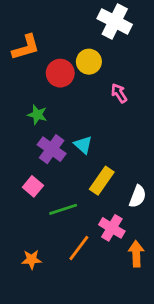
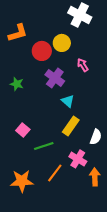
green star: (37, 115) -> (17, 84), moved
cyan triangle: (83, 145) -> (68, 101), moved
purple cross: (52, 149) -> (55, 78), moved
orange star: (32, 259) -> (22, 181), size x1.6

